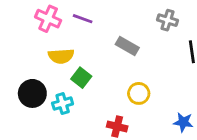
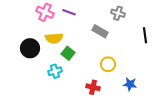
gray cross: (167, 20) -> (118, 13), moved
black circle: (32, 93) -> (30, 48), moved
blue star: (183, 122) -> (130, 84), moved

